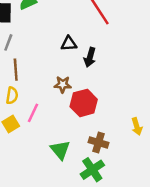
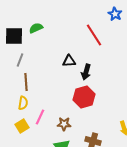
brown star: (63, 84) -> (64, 124), moved
red hexagon: (84, 103) -> (84, 97), moved

